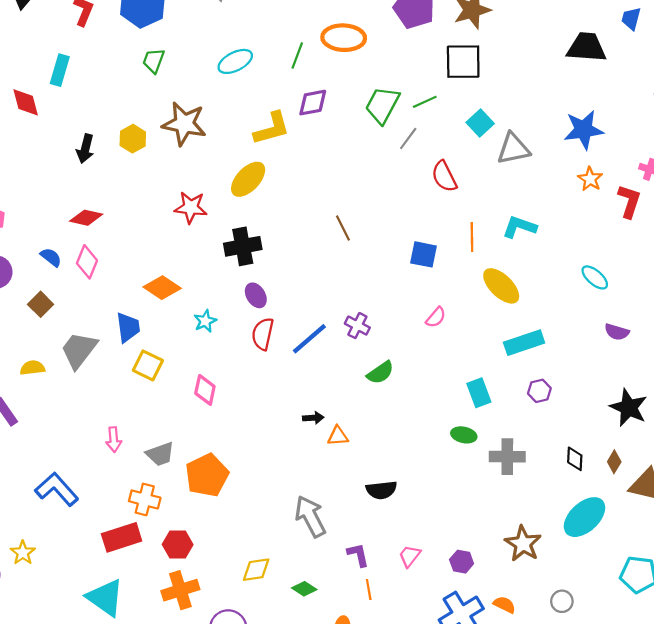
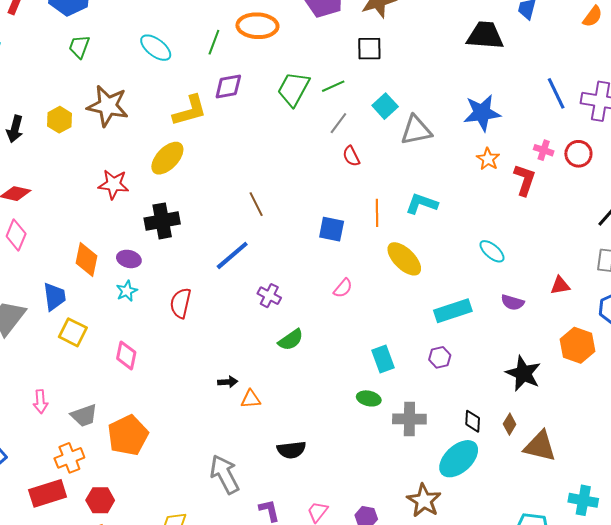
cyan ellipse: (235, 61) -> (156, 48), turned 64
black square: (463, 62) -> (369, 49), size x0.7
gray line: (408, 138) -> (338, 123), moved
red semicircle: (444, 176) -> (351, 156), size x0.7
orange diamond: (162, 288) -> (86, 259), turned 68
purple ellipse: (256, 295) -> (129, 259), moved, turned -45
blue line: (309, 339) -> (232, 255), moved
cyan rectangle: (524, 343) -> (453, 311), moved
orange cross: (145, 499) -> (69, 458), turned -36
cyan ellipse: (585, 517) -> (459, 459), moved

